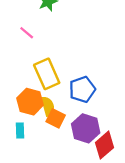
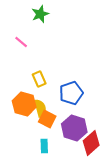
yellow rectangle: (47, 74) -> (39, 79), size x0.6
cyan rectangle: (20, 131) -> (44, 146), moved

